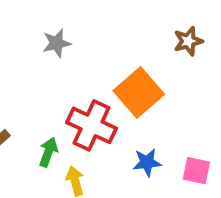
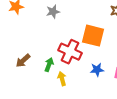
orange square: (139, 93) -> (93, 36), turned -35

